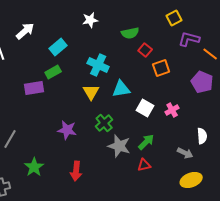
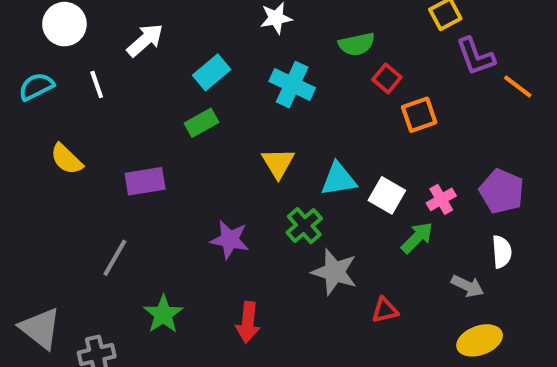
purple L-shape: (189, 39) -> (476, 56), turned -125
cyan cross: (98, 65) -> (292, 85), moved
purple pentagon: (202, 82) -> (502, 191), moved
purple rectangle: (34, 88) -> (145, 181), moved
cyan triangle: (121, 89) -> (339, 179), moved
green arrow: (146, 142) -> (417, 238), moved

